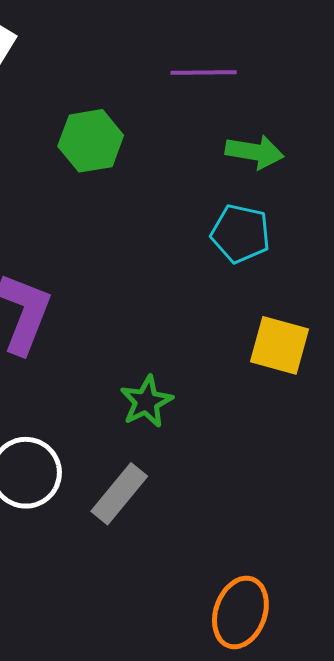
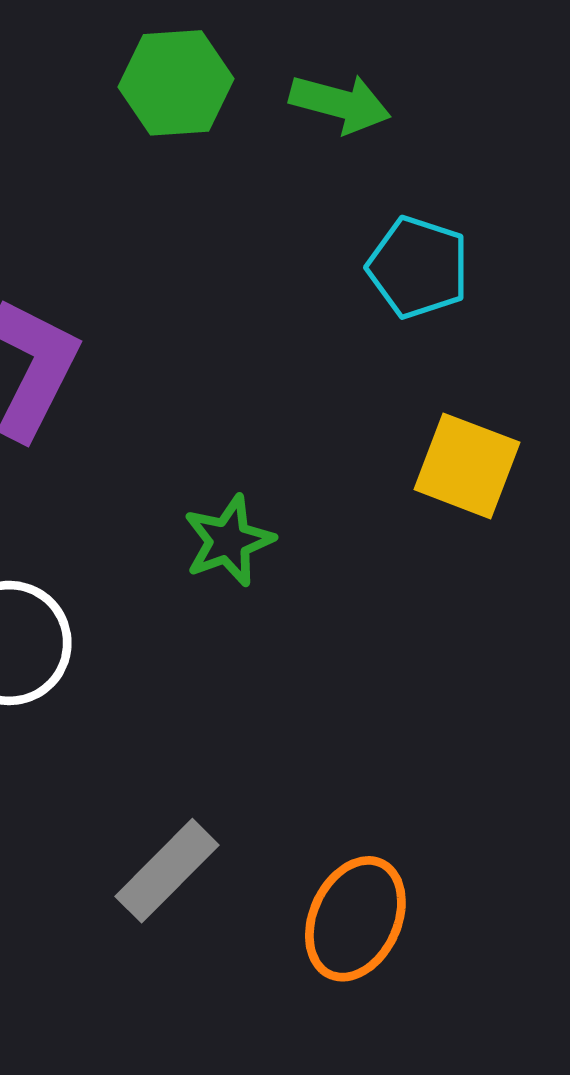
green arrow: (255, 152) -> (340, 103), moved
gray rectangle: (119, 494) -> (167, 871), moved

